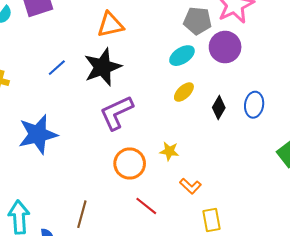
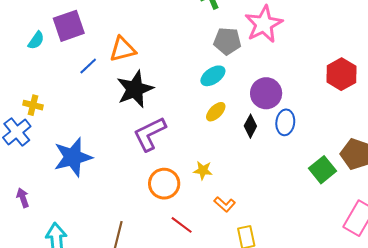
orange triangle: (110, 25) -> (123, 49), moved
purple circle: (225, 47) -> (266, 93), moved
blue line: (57, 68) -> (88, 66), moved

